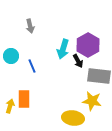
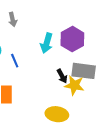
black arrow: (78, 61) -> (62, 76), moved
yellow star: (92, 101) -> (74, 85), moved

